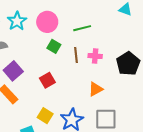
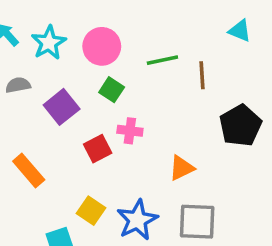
brown line: (76, 55) -> (202, 75), moved
pink cross: (95, 56) -> (130, 131), moved
purple square: (13, 71) -> (62, 107), moved

